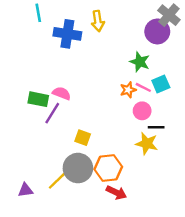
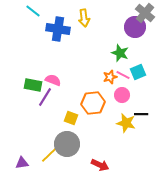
cyan line: (38, 13) -> (33, 11), turned -42
black line: (156, 127) -> (141, 114), moved
orange hexagon: (108, 168) -> (93, 103), moved

